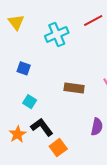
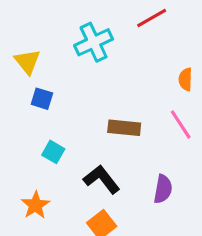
yellow triangle: (16, 22) -> (27, 62), moved
black L-shape: (42, 127) -> (102, 179), moved

